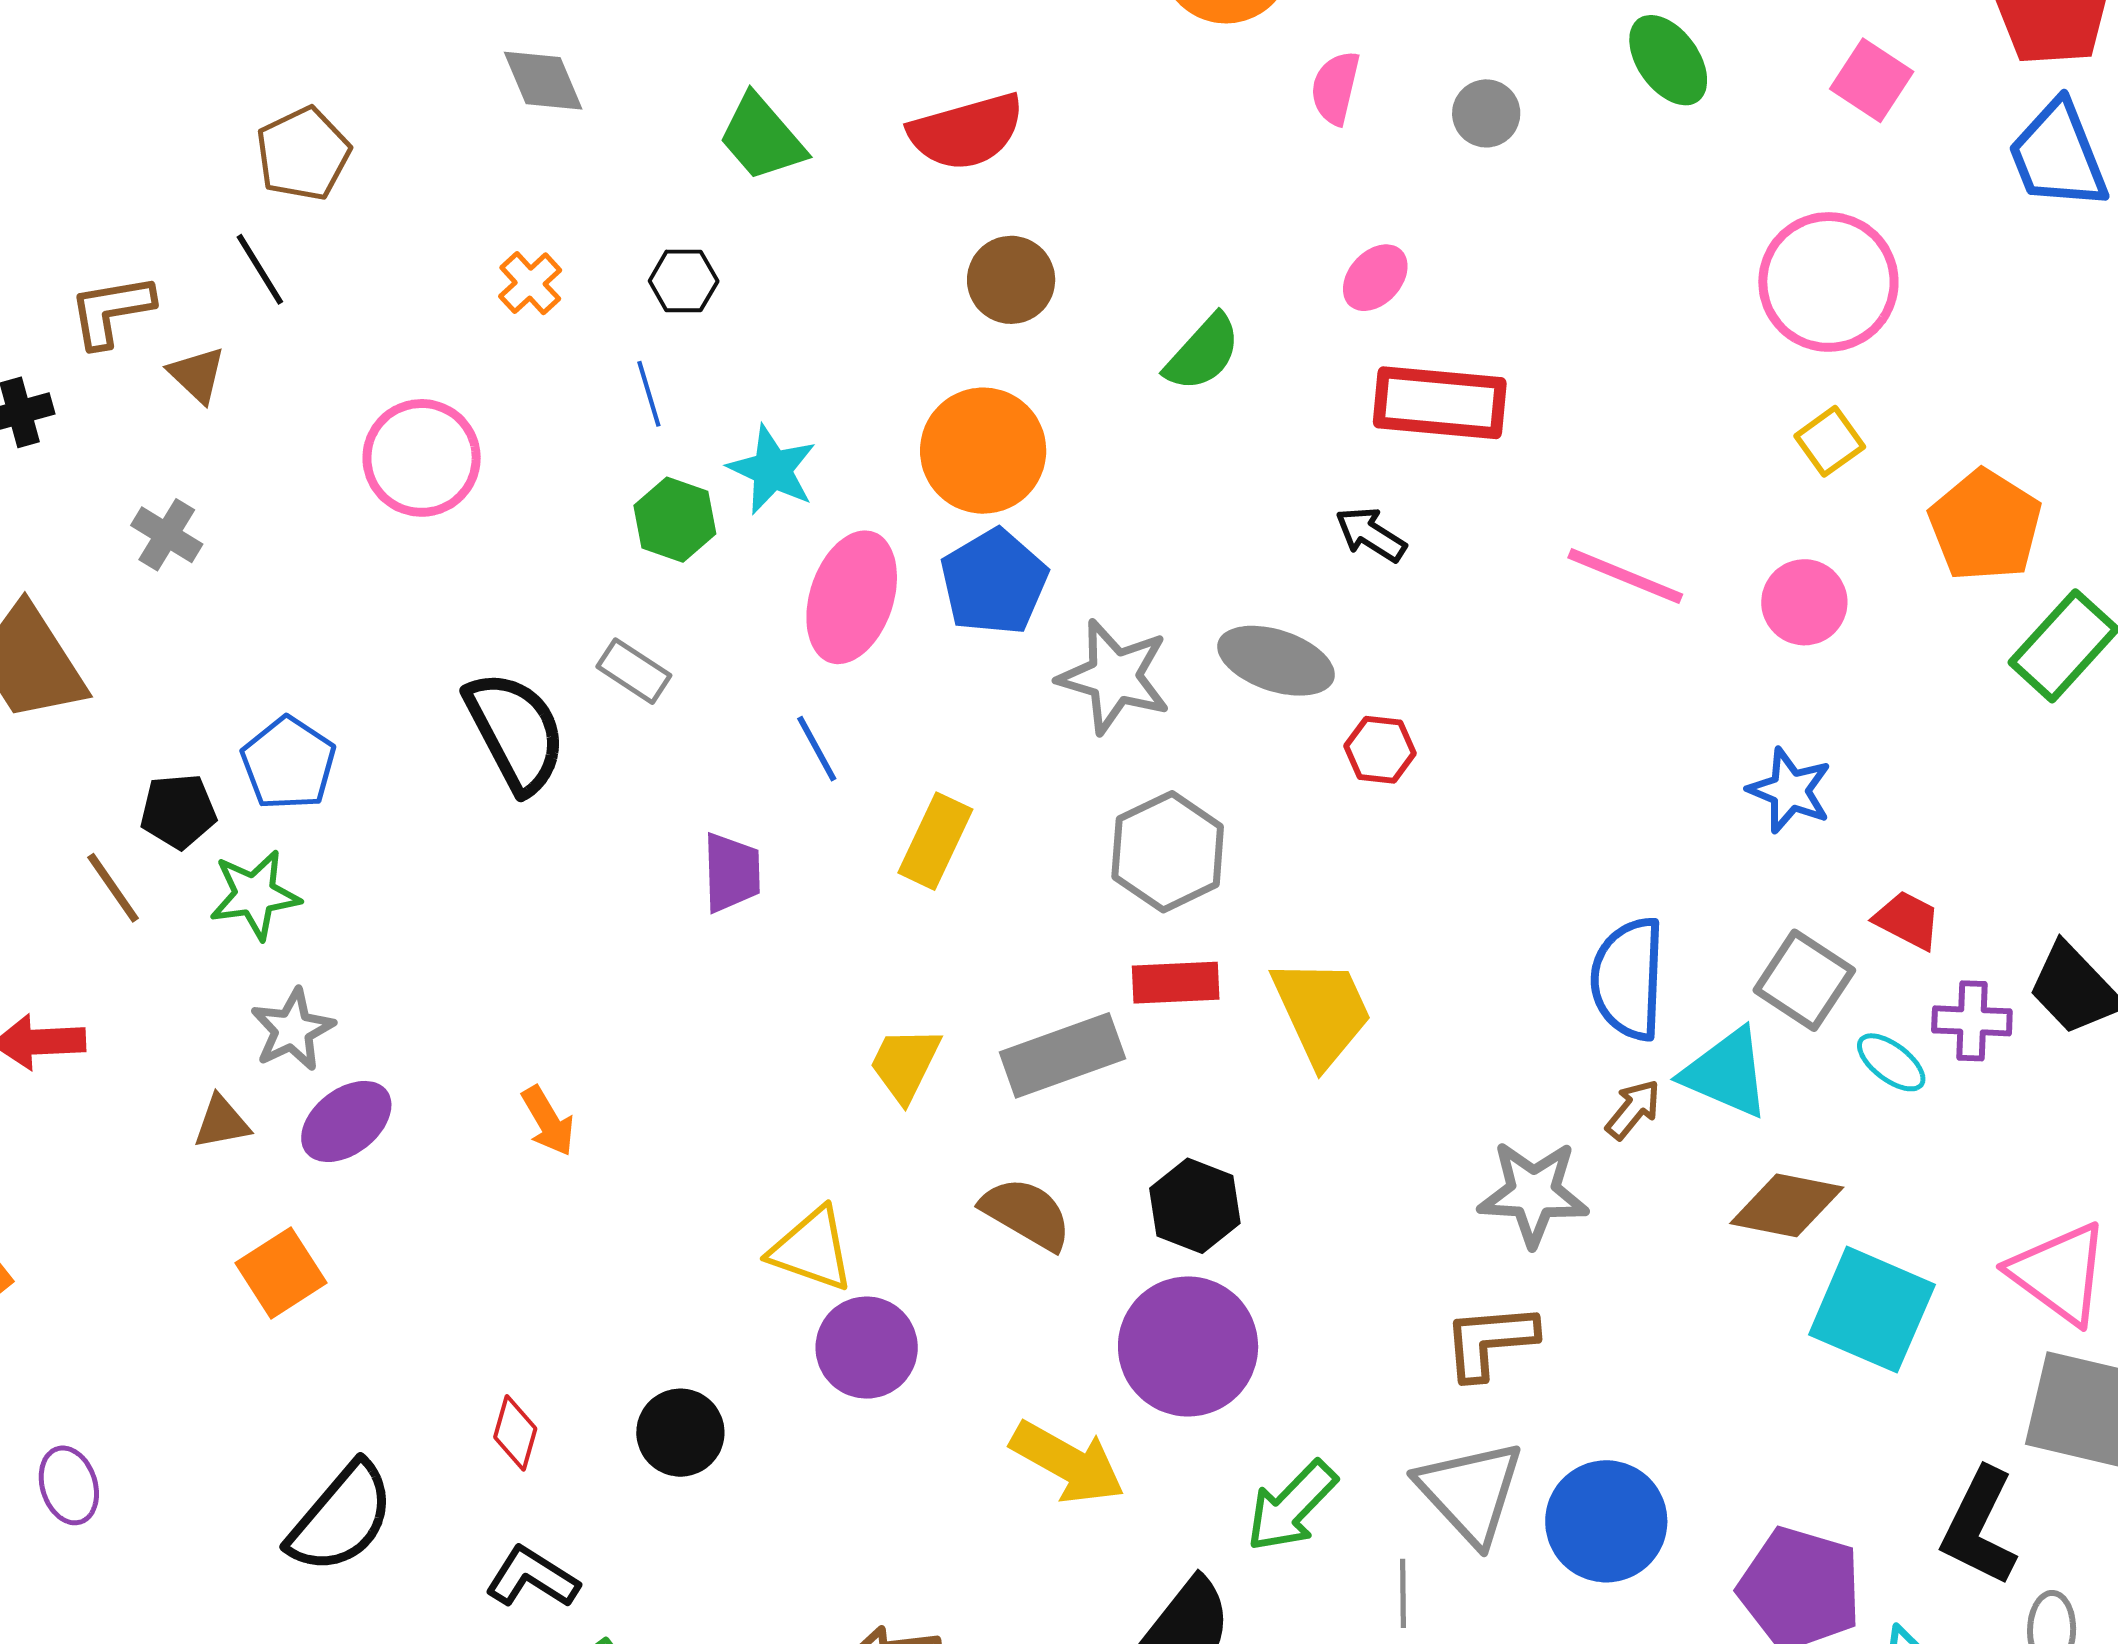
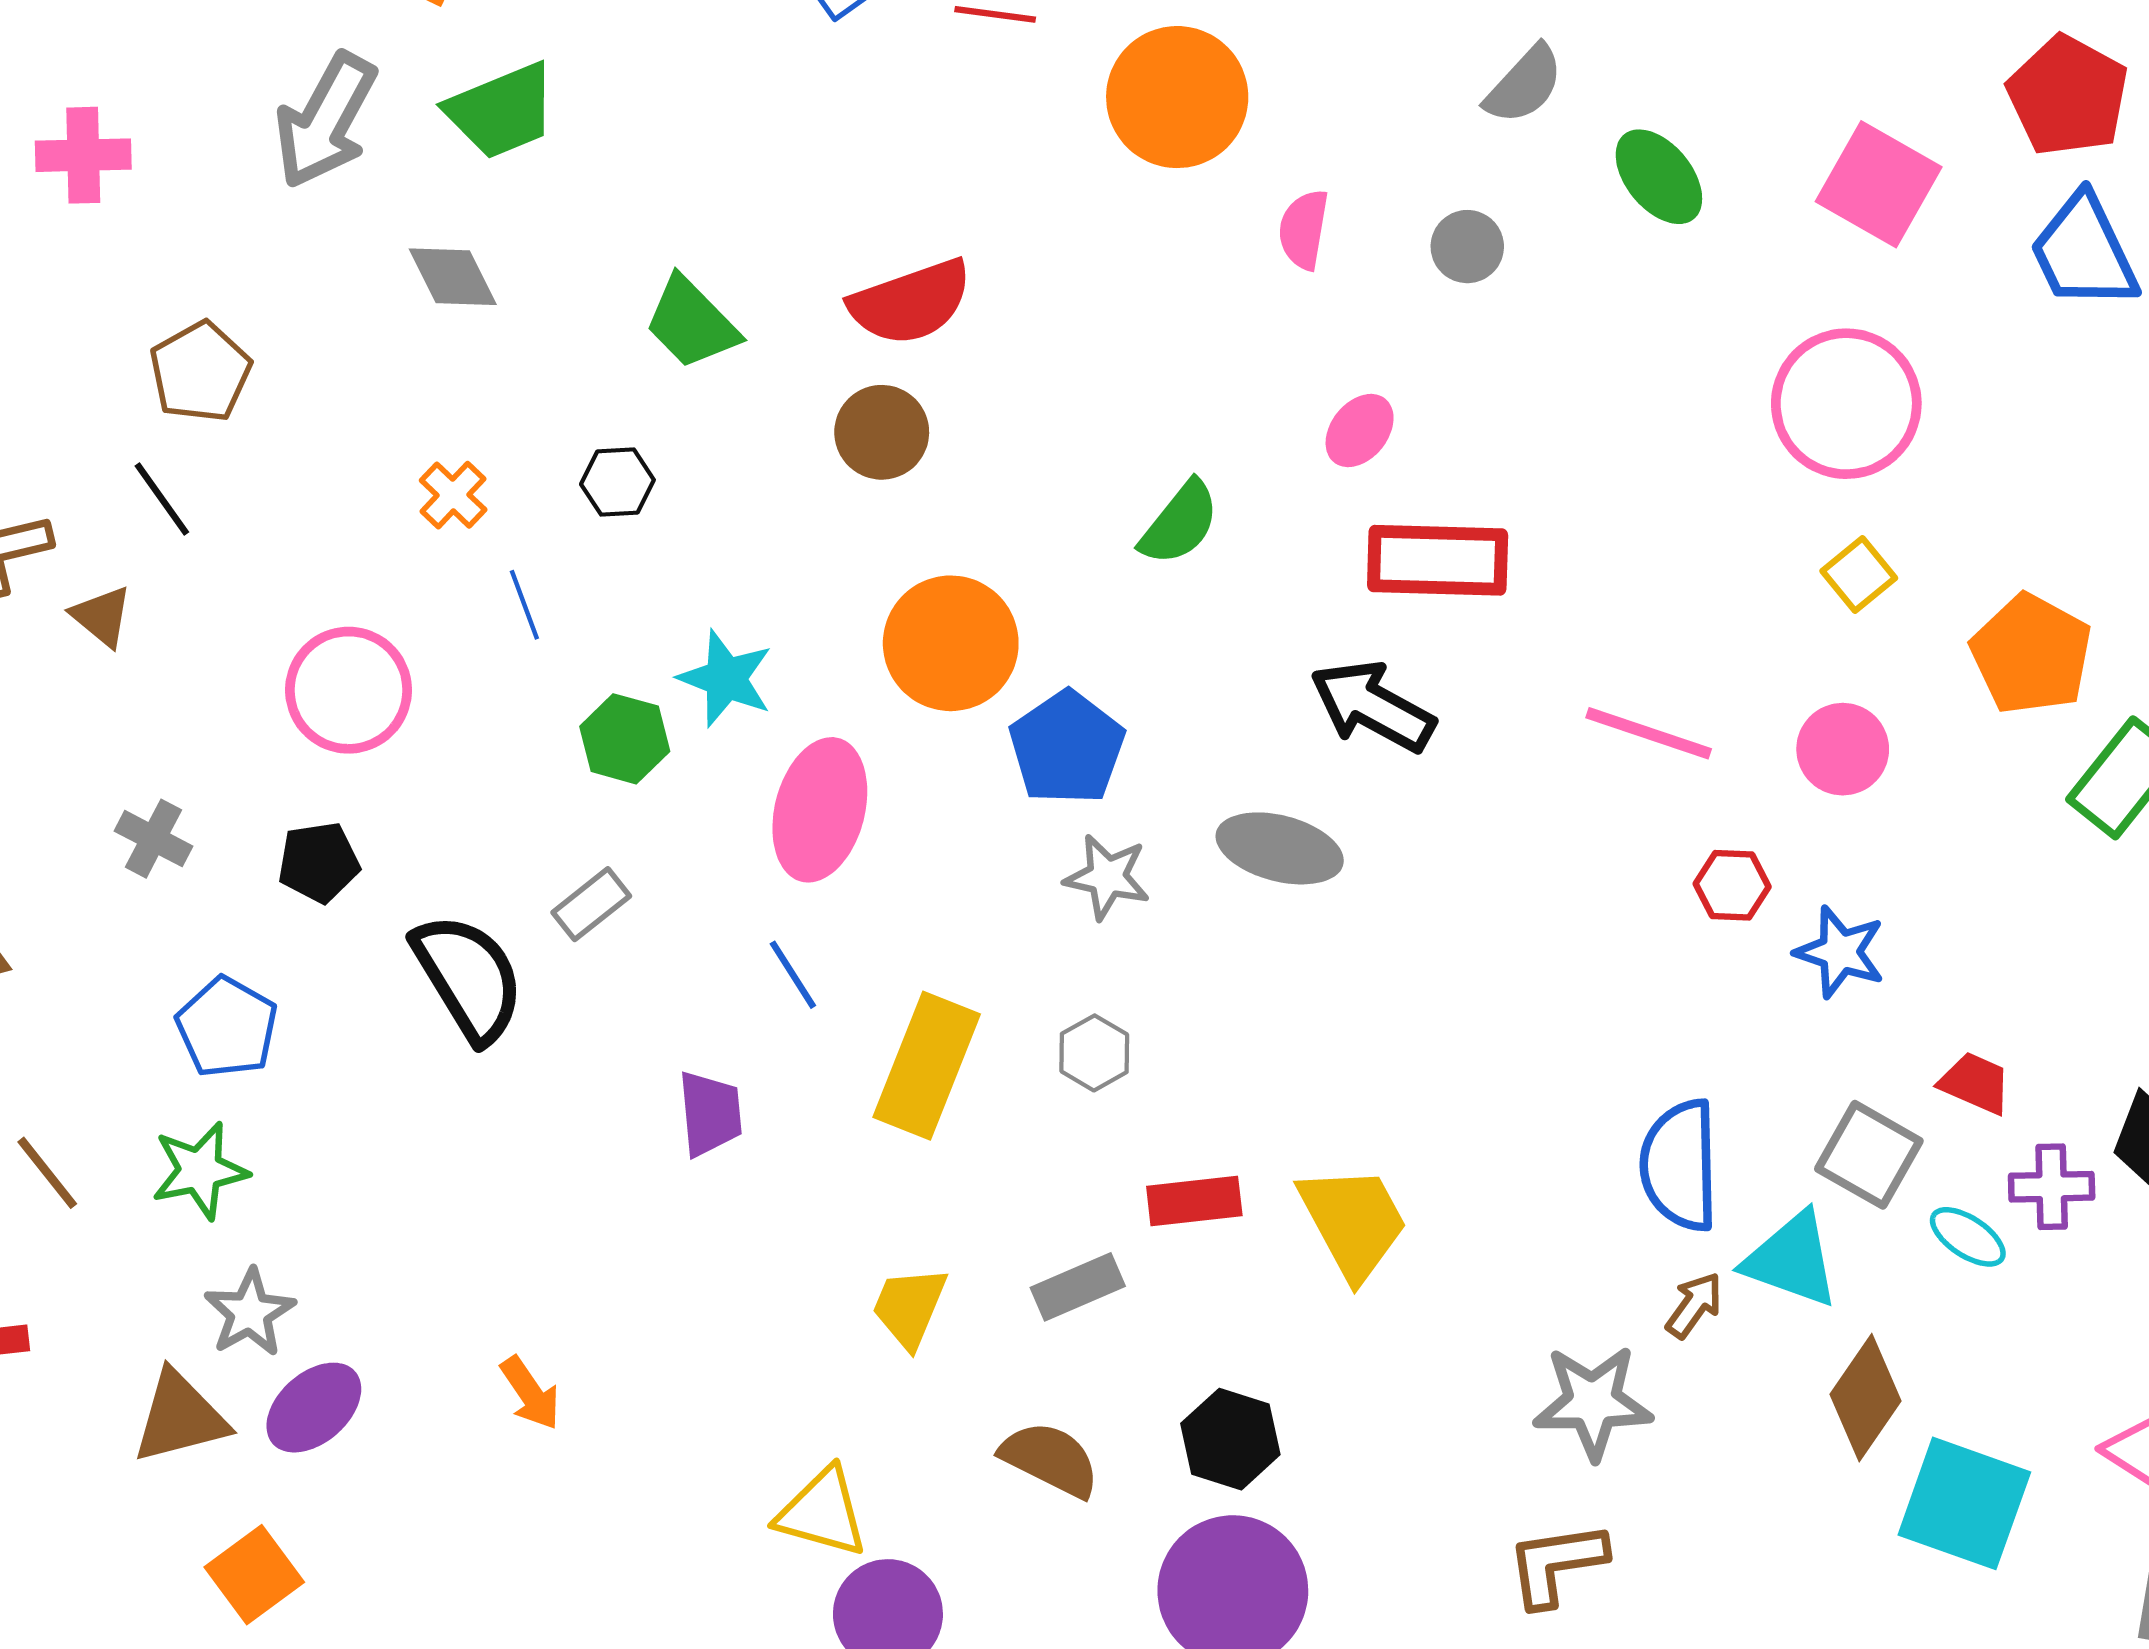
pink square: (1872, 80) -> (1879, 184), size x1.4
brown circle: (1011, 280) -> (882, 432), moved
blue line: (649, 394) -> (524, 605), moved
black arrow: (1371, 534) -> (1372, 706), size x1.6
gray cross: (167, 535) -> (154, 839), moved
blue pentagon: (994, 582) -> (1067, 748), moved
gray rectangle: (634, 671) -> (591, 904), turned -68
gray star: (1114, 677) -> (1107, 877), size x0.7
red hexagon: (1380, 750) -> (1732, 885), moved
black pentagon: (178, 811) -> (319, 862), moved
yellow rectangle: (935, 841) -> (927, 1066), size x1.4
gray hexagon: (1168, 852) -> (1094, 1053), moved, size x0.6
gray rectangle: (1062, 1055) -> (1078, 1287), size x0.7
brown triangle: (222, 1122) -> (180, 1417), size x1.6
brown diamond: (1787, 1205) -> (1866, 1398), turned -63

